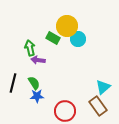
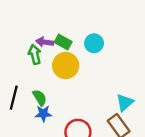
yellow circle: (67, 26) -> (66, 66), moved
purple arrow: (38, 60) -> (45, 42), moved

